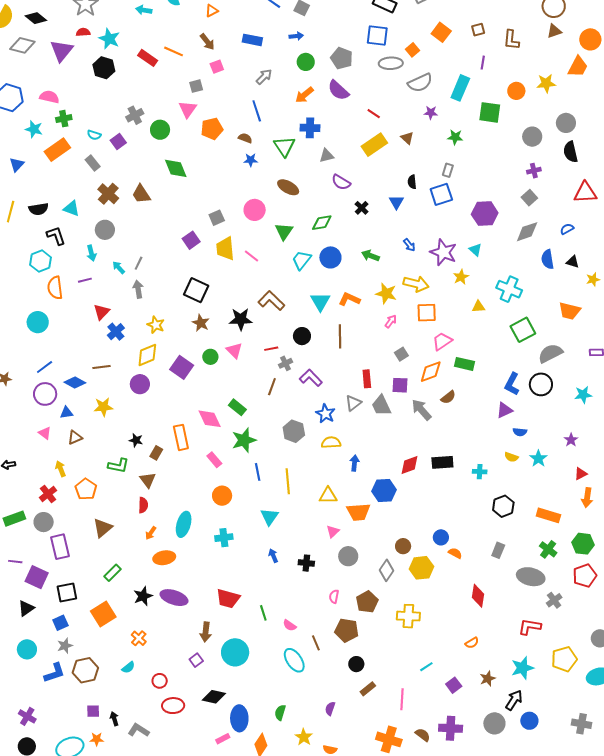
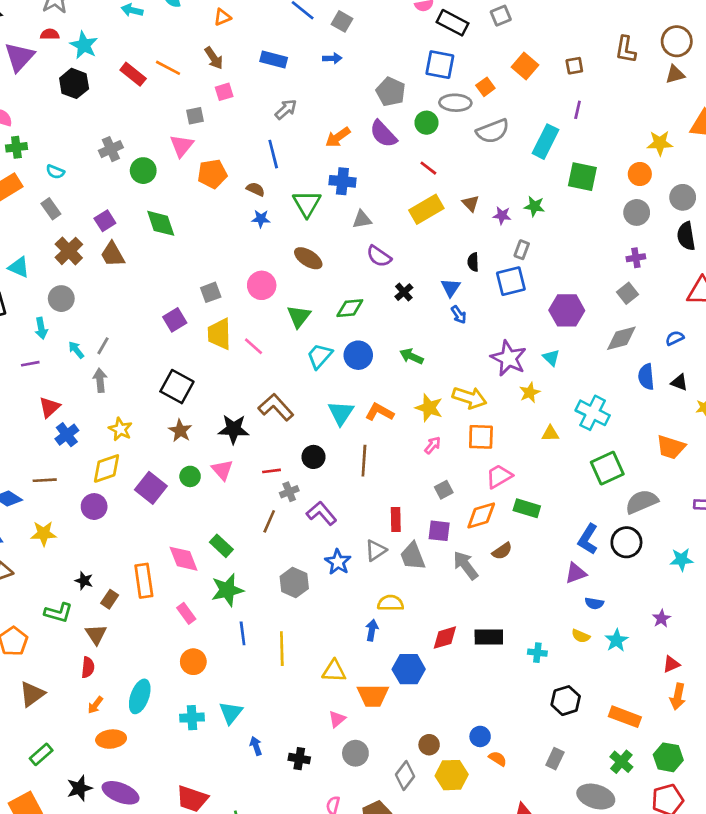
brown L-shape: (511, 40) -> (626, 49), moved
green circle: (306, 62) -> (426, 123), moved
orange circle: (516, 91) -> (640, 174), moved
purple star: (431, 113) -> (502, 215), moved
purple square: (118, 142) -> (105, 221), moved
blue arrow: (409, 245) -> (459, 315), moved
yellow semicircle: (331, 443) -> (390, 603), moved
cyan triangle: (269, 517) -> (231, 713), moved

